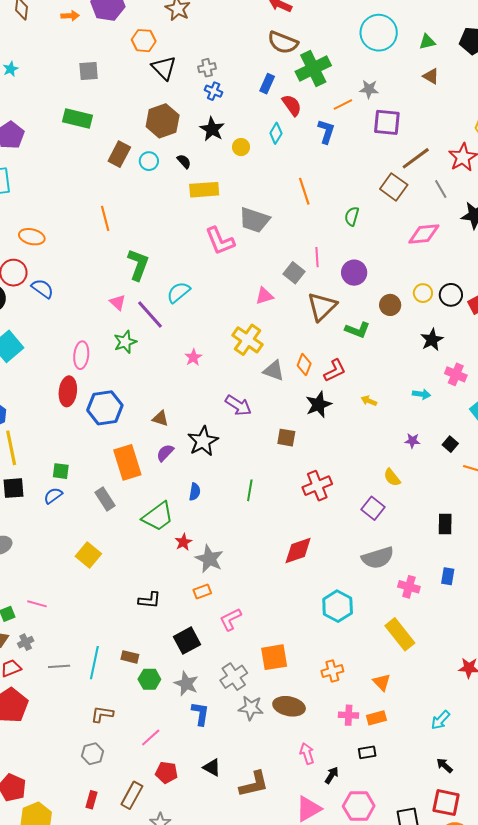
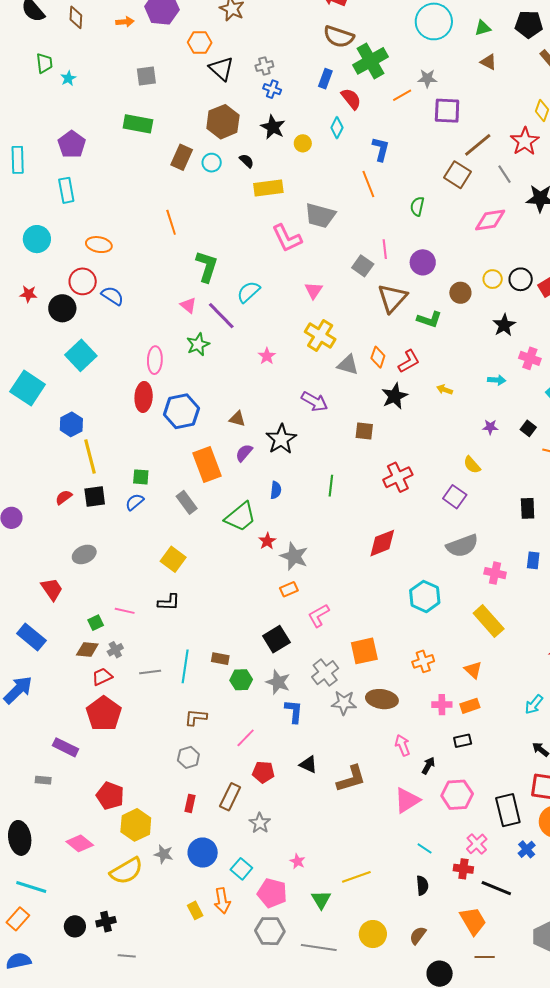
blue L-shape: (326, 131) -> (381, 149), moved
pink triangle: (264, 296) -> (313, 290), moved, turned -36
black L-shape: (150, 600) -> (169, 602), moved

